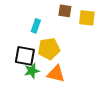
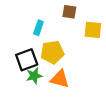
yellow square: (87, 18) -> (93, 30), moved
black square: (25, 56) -> (27, 60), turned -30

